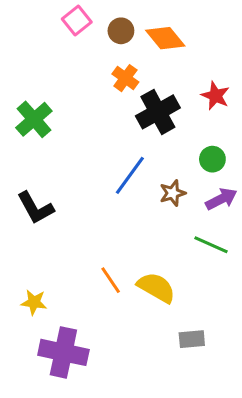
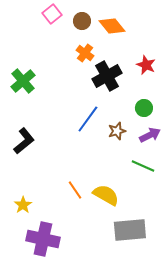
black L-shape: (35, 208) -> (24, 141), turned -100
yellow star: (34, 302) -> (23, 205), turned 30
gray rectangle: (192, 339) -> (130, 230), size x1.8

